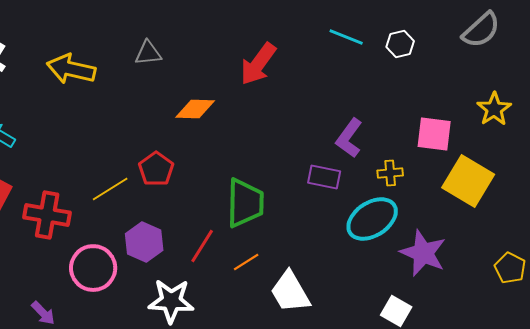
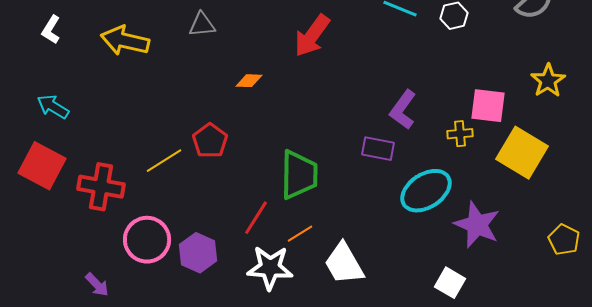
orange diamond: (195, 109) -> (249, 81), size x0.7
yellow cross: (390, 173) -> (460, 134), moved
purple hexagon: (144, 242) -> (198, 253), moved
white star: (171, 301) -> (270, 268), moved

